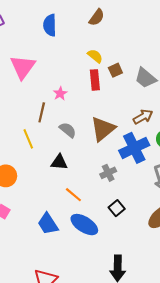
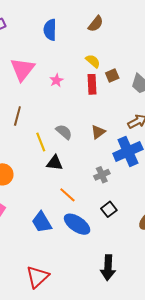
pink star: (60, 93) -> (56, 80), moved
brown line: (42, 112) -> (17, 116), moved
brown triangle: (103, 129) -> (98, 132), size x0.6
yellow line: (28, 139) -> (41, 142), moved

